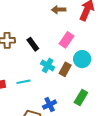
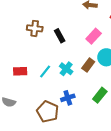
cyan cross: (48, 65) -> (66, 69), moved
cyan line: (23, 82) -> (45, 72), turned -48

